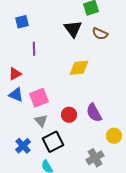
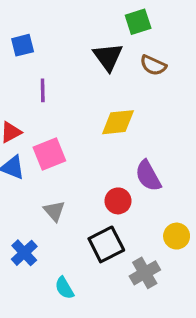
pink square: (39, 98) -> (49, 154), moved
purple semicircle: (94, 113) -> (148, 176), moved
red circle: (69, 115) -> (118, 201), moved
black square: (53, 142) -> (106, 244), moved

